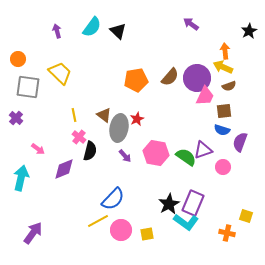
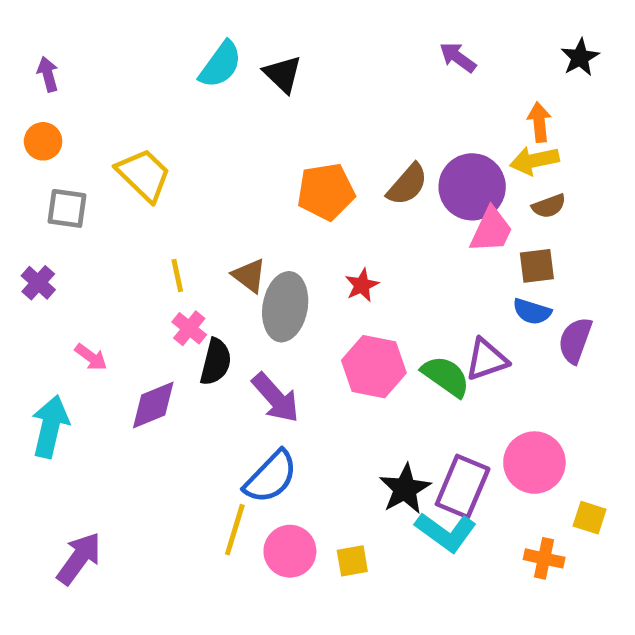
purple arrow: (57, 31) -> (48, 74), moved
black star: (249, 31) -> (580, 57), moved
yellow arrow: (223, 67) -> (534, 160), turned -36
gray square: (28, 87) -> (67, 208), size x0.7
red star: (137, 119) -> (362, 285), moved
purple arrow: (125, 156) -> (276, 398), moved, size x1.6
pink circle: (223, 167) -> (534, 463), moved, size x1.6
yellow line: (98, 221) -> (235, 530), turned -45

